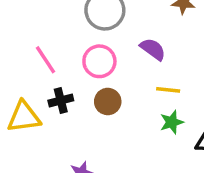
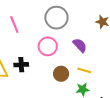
pink line: (45, 60) -> (14, 25), moved
brown circle: (108, 102) -> (61, 74), moved

